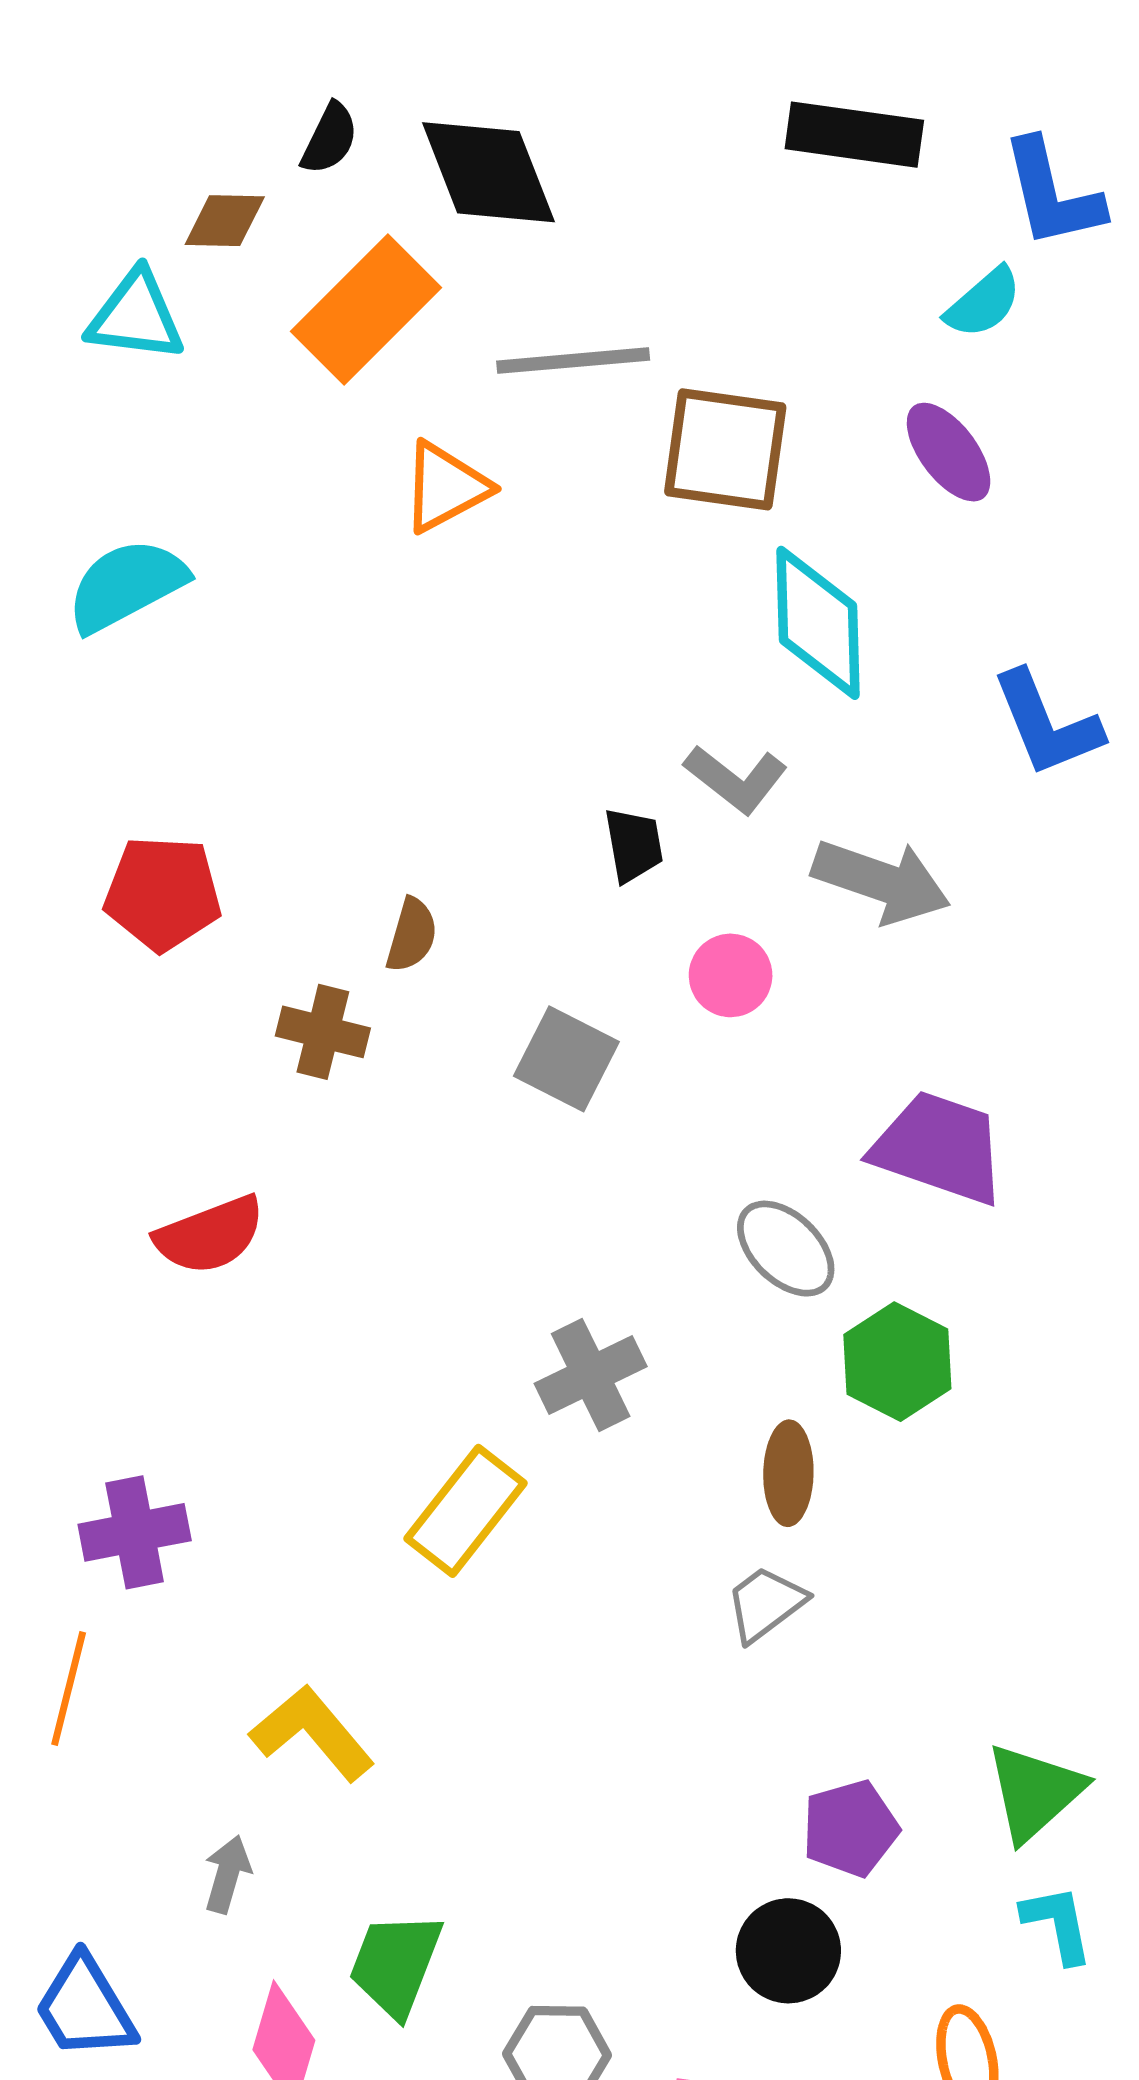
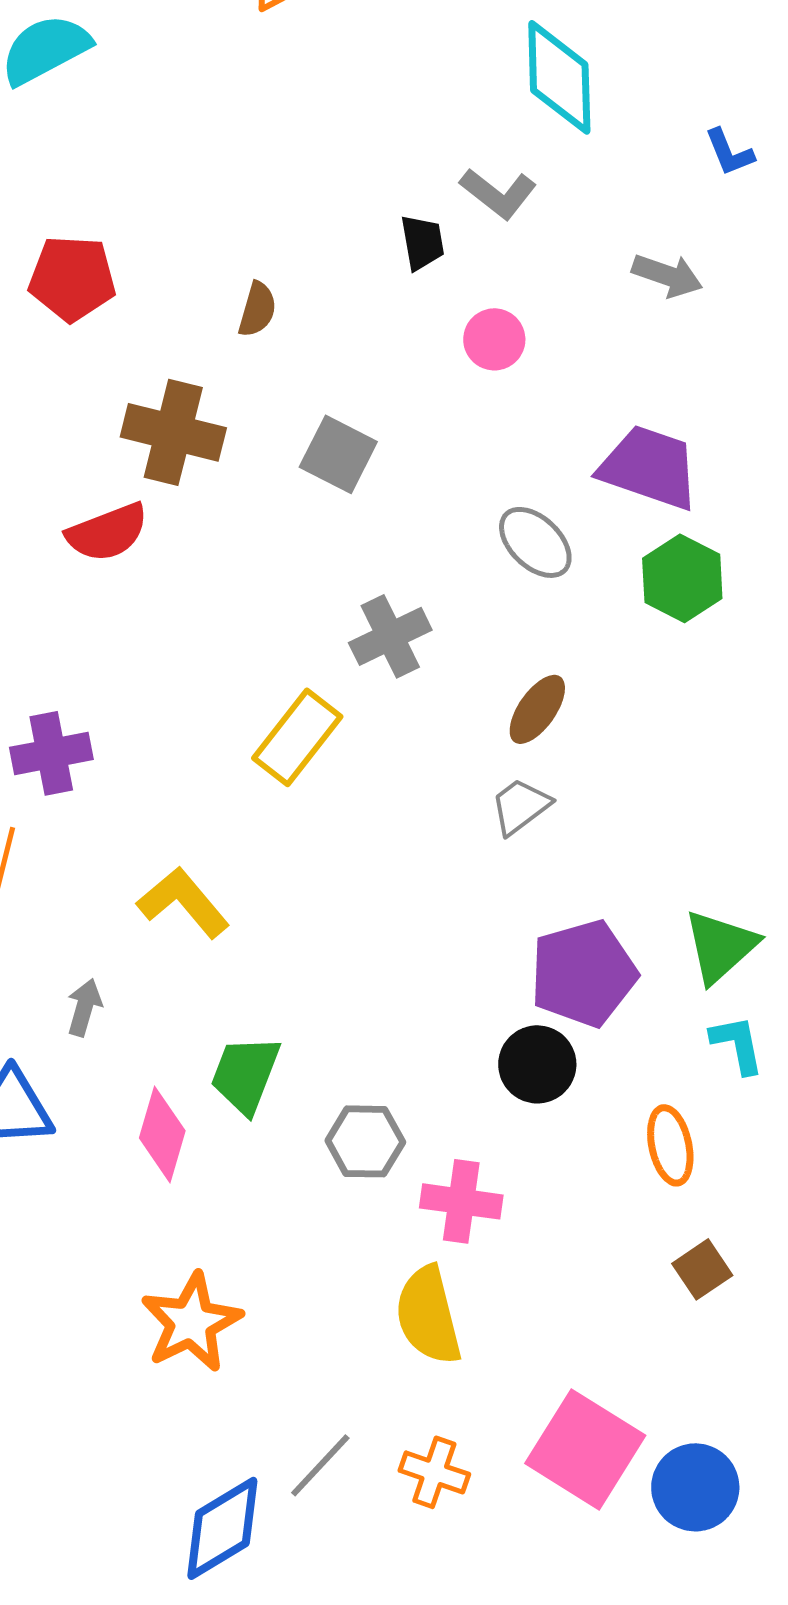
blue L-shape: (1047, 724) -> (729, 152), size x0.6
gray arrow: (881, 881) -> (667, 275), moved, size x0.7
brown cross: (323, 1032) -> (173, 432), moved, size x1.5
gray square: (566, 1059) -> (338, 454), moved
green hexagon: (897, 1362) -> (682, 578), moved
brown ellipse: (788, 1473) -> (537, 709), turned 34
purple pentagon: (850, 1828) -> (583, 973), size x1.5
gray arrow: (227, 1874) -> (84, 1007), moved

